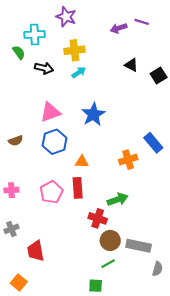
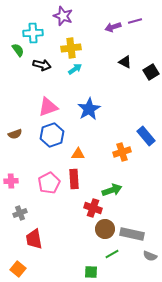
purple line: (142, 22) -> (135, 21), turned -32
gray cross: (11, 229) -> (20, 213), moved
green line: (108, 264) -> (112, 254), moved
gray semicircle: (158, 269) -> (150, 256), turned 96

